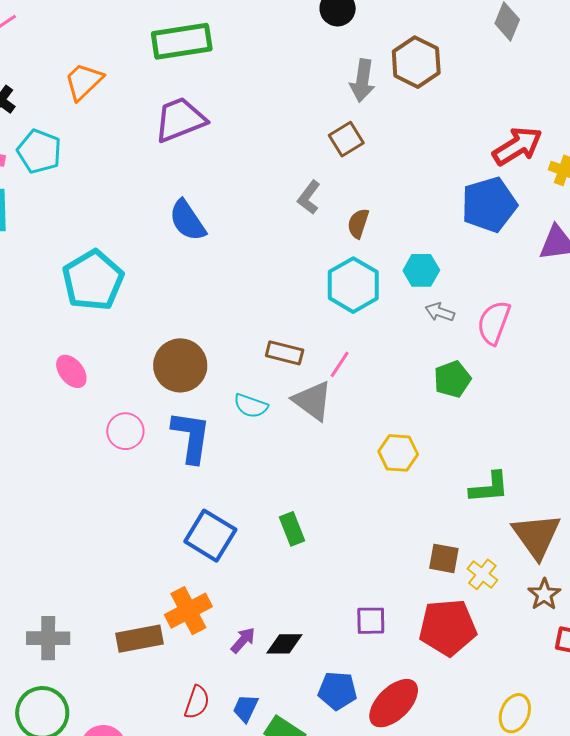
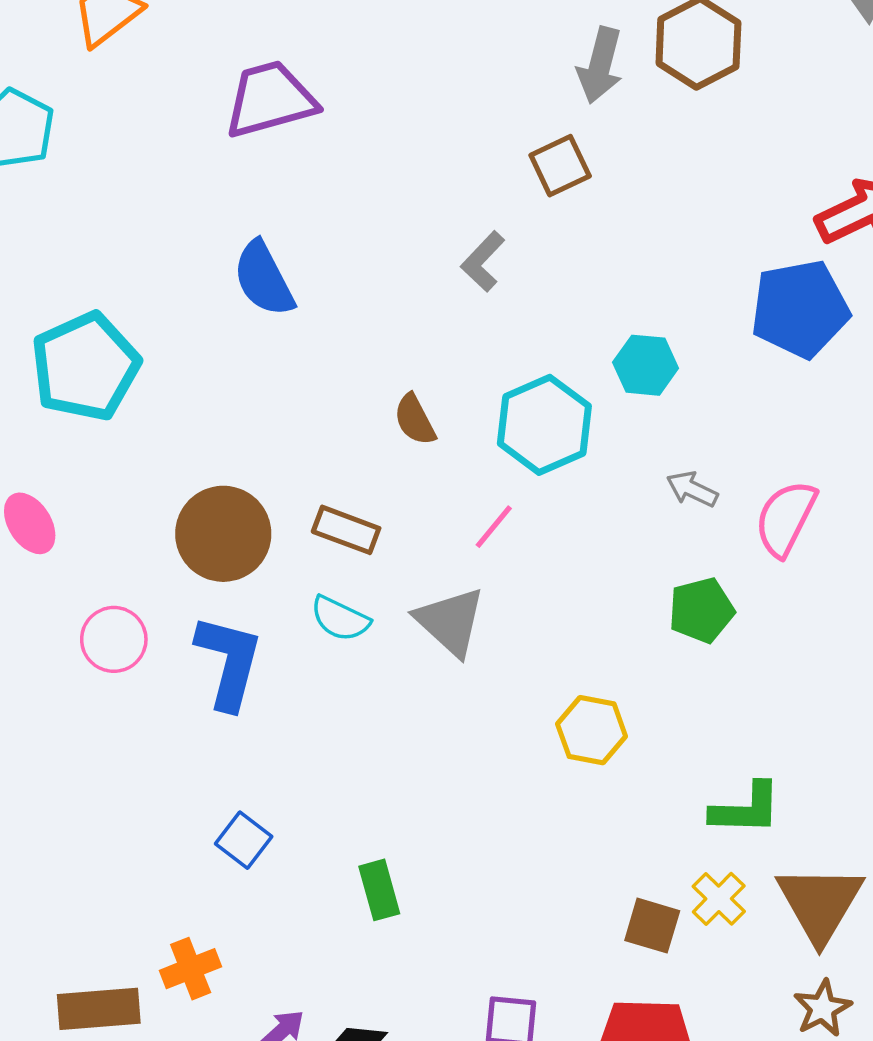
brown semicircle: (358, 223) -> (415, 420), moved, turned -52
cyan hexagon: (421, 270) -> (646, 365), moved
brown rectangle: (285, 353) -> (346, 530), moved
pink line: (340, 364) -> (494, 527), moved
green rectangle: (292, 529) -> (379, 890), moved
blue square: (210, 536) -> (244, 840), size x0.6
yellow cross: (482, 574) -> (719, 899), moved
orange cross: (188, 611) -> (191, 969), size x0.7

